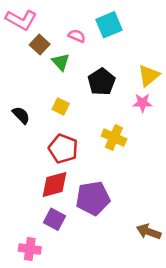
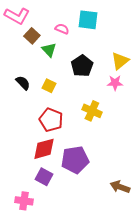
cyan square: (109, 25) -> (88, 20), turned 30
black semicircle: (21, 115) -> (23, 83), moved

